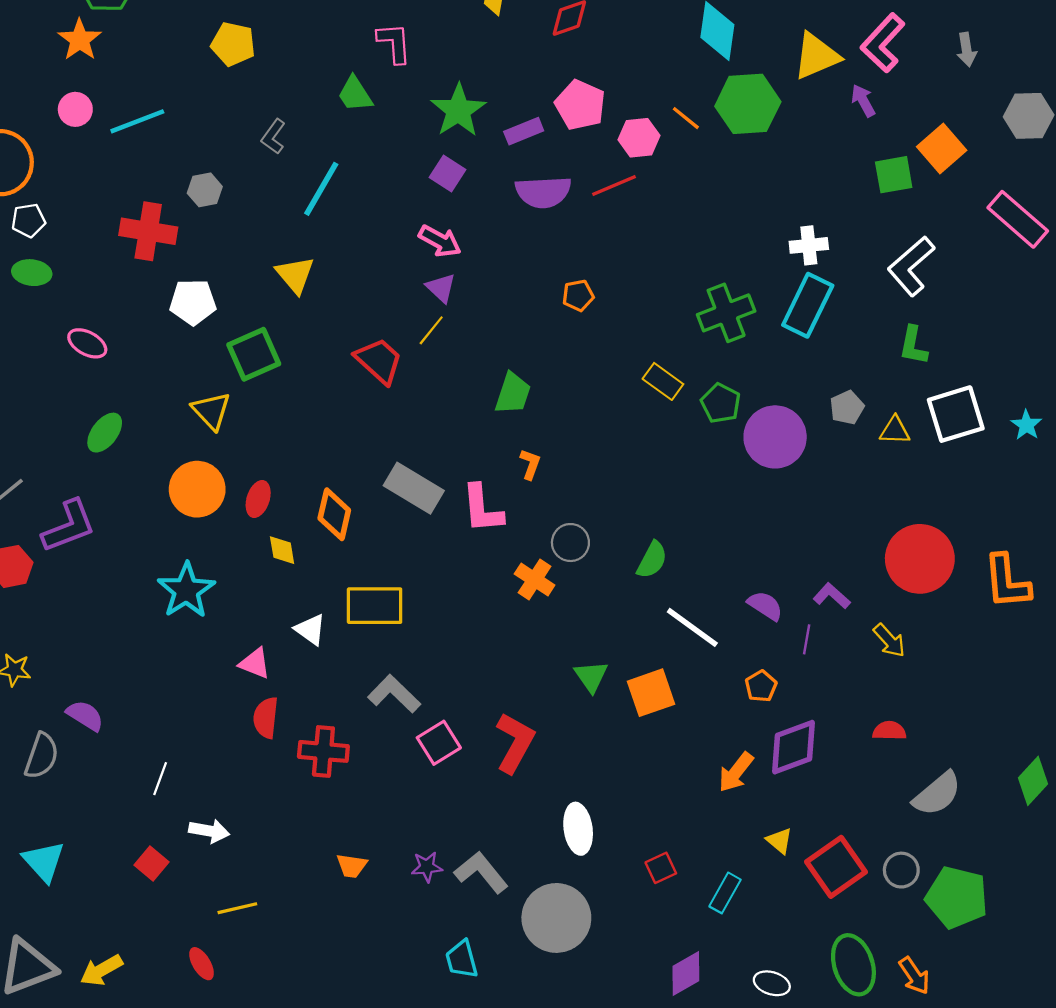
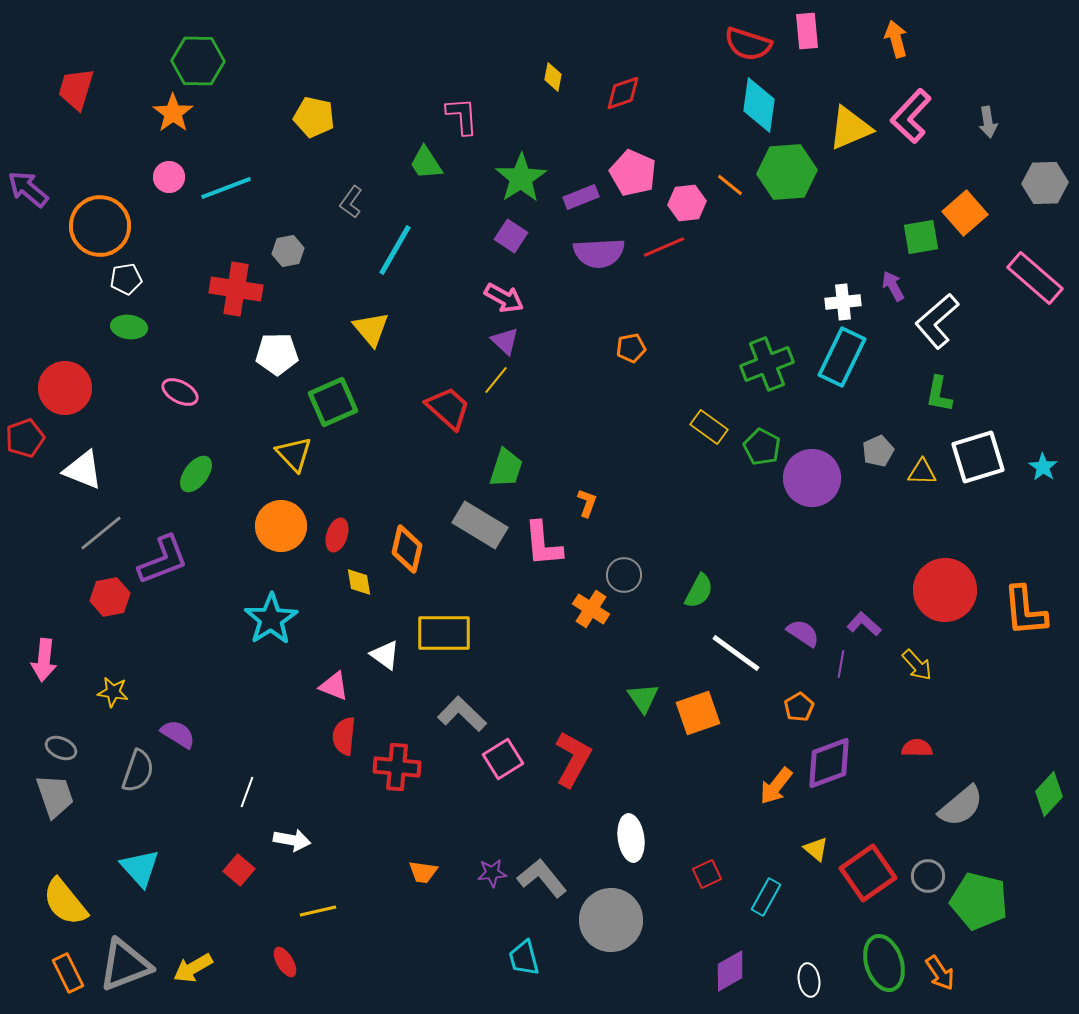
purple arrow: (863, 101) -> (893, 286), moved
green trapezoid: (513, 393) -> (506, 468), moved
white ellipse: (772, 983) -> (809, 980), turned 64

